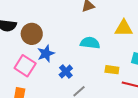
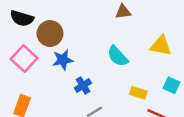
cyan semicircle: (90, 43) -> (118, 56), turned -150
pink square: (25, 66) -> (24, 59), moved

